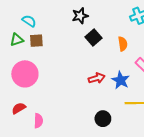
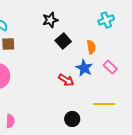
red arrow: (97, 78) -> (66, 80), turned 49
blue star: (121, 80) -> (84, 68), moved

